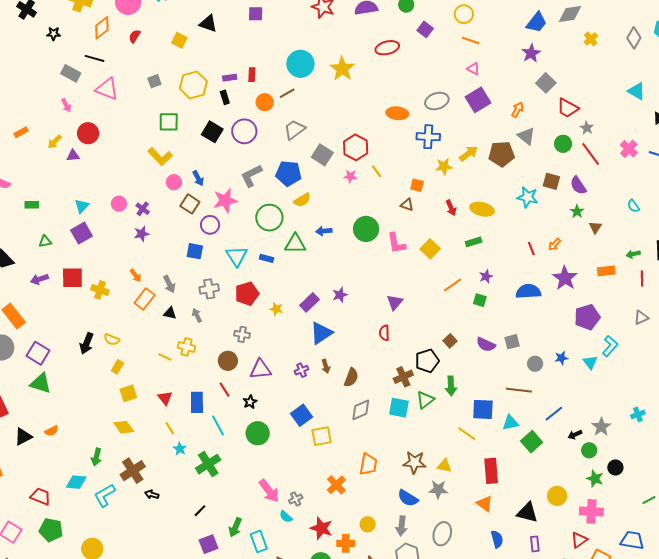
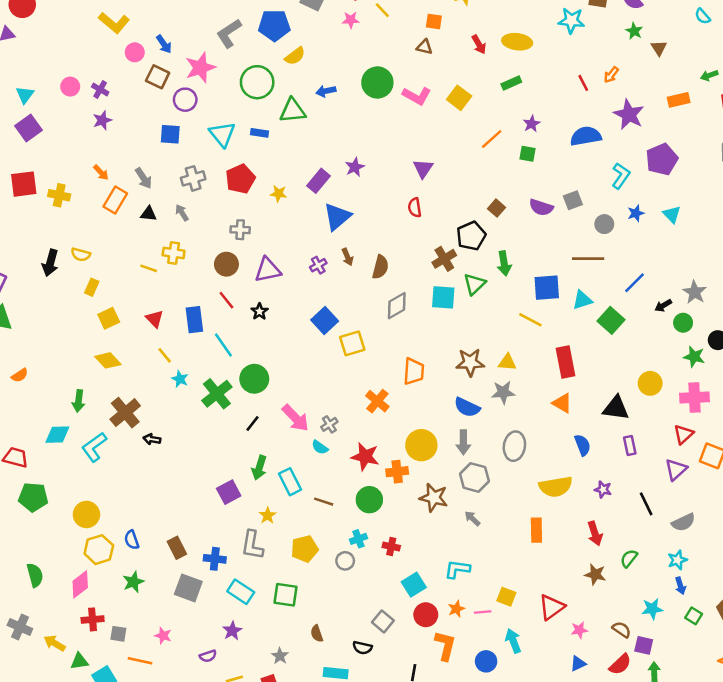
pink L-shape: (396, 243) -> (417, 96), turned -45
cyan L-shape: (610, 346) -> (621, 176), moved
green circle: (258, 433) -> (254, 379), moved
black line: (200, 511) -> (252, 424), moved
yellow circle: (368, 524) -> (421, 445), size x1.6

